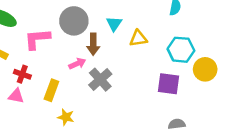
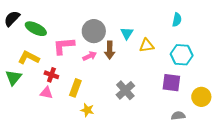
pink arrow: (77, 64) -> (90, 56), moved
yellow circle: (205, 69) -> (201, 97), moved
gray cross: (100, 80) -> (125, 90), moved

